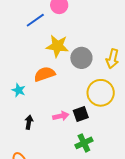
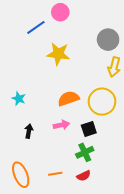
gray circle: (81, 58) -> (108, 40), moved
orange semicircle: (45, 74) -> (68, 99), moved
black square: (81, 114) -> (89, 129), moved

